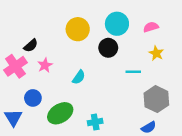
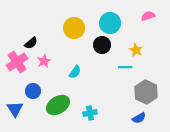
pink semicircle: (151, 27) -> (148, 16), moved
yellow star: (156, 53) -> (136, 50), moved

